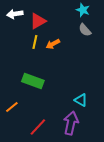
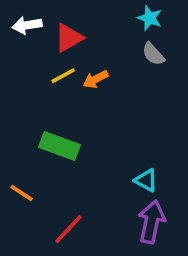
yellow line: (35, 42) -> (63, 76), turned 48
orange line: (12, 107) -> (22, 193), turned 72
purple arrow: (71, 123) -> (151, 222), moved

